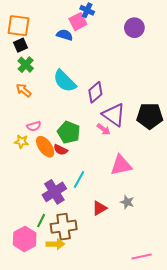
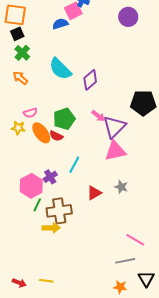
blue semicircle: (65, 35) -> (60, 24), turned -35
purple triangle: (114, 115) -> (114, 127), moved, turned 40
green pentagon: (69, 132) -> (64, 119), turned 30
purple cross: (54, 192) -> (50, 177), size x0.6
pink hexagon: (25, 239) -> (31, 186), moved
pink line: (142, 256) -> (135, 240), turned 42

